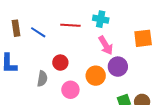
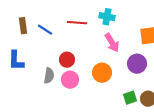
purple circle: (118, 67) -> (137, 64), moved
pink circle: (70, 90) -> (70, 80), moved

